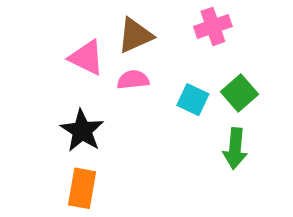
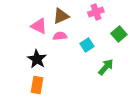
green square: (239, 93) -> (119, 34), moved
cyan square: (193, 100) -> (87, 45), turned 32
green arrow: (235, 148) -> (106, 67), turned -144

